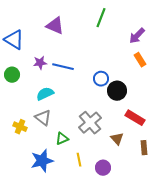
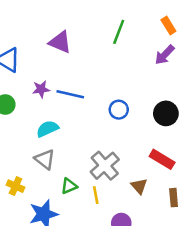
orange rectangle: (140, 60) -> (168, 25), moved
black circle: (117, 91) -> (166, 113), moved
yellow cross: (20, 127) -> (15, 186), moved
yellow line: (79, 160) -> (96, 195), moved

